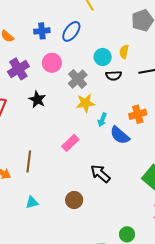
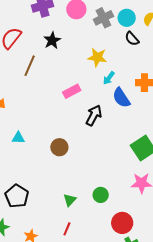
black semicircle: (114, 76) -> (132, 39), turned 35
gray cross: (78, 79) -> (103, 18), moved
brown line: (29, 162) -> (30, 66), moved
black arrow: (100, 174) -> (94, 115), moved, turned 60

